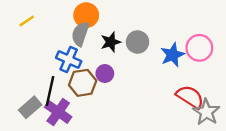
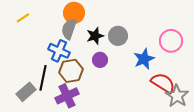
blue star: (173, 55) -> (144, 59), moved
purple circle: (105, 74) -> (100, 60), moved
purple cross: (58, 112) -> (67, 96), moved, turned 30

